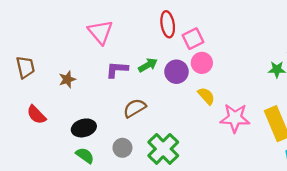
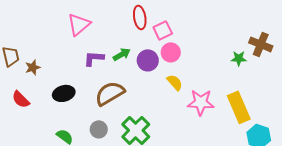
pink triangle: (100, 32) -> (79, 24), turned 30
brown star: (67, 79) -> (33, 67), moved
brown semicircle: (135, 108) -> (110, 93), size x1.4
black ellipse: (84, 128) -> (64, 93), moved

